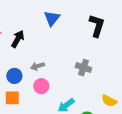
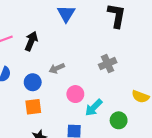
gray cross: (83, 68) -> (108, 64), turned -35
pink circle: (41, 86) -> (75, 94), moved

